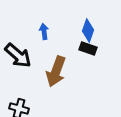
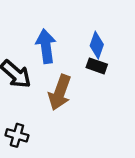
blue arrow: (44, 32) -> (46, 46), size x1.8

